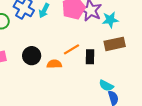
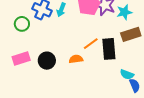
black circle: (32, 56) -> (47, 61), moved
black rectangle: (90, 57) -> (109, 49), size x1.5

